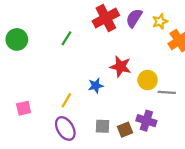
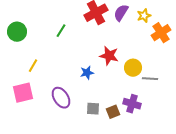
yellow line: (66, 100) -> (33, 66), moved
pink square: (24, 108) -> (23, 93), size x1.5
purple ellipse: (65, 128) -> (61, 98), moved

